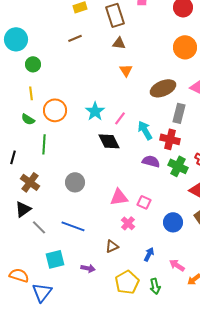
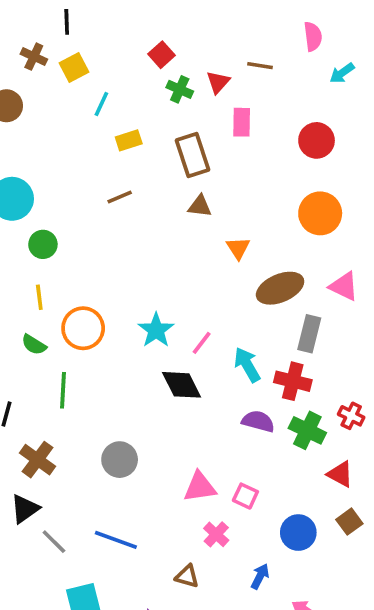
orange triangle: (126, 70) -> (238, 248), moved
brown triangle: (112, 246) -> (187, 576), turned 40
blue arrow: (149, 254) -> (260, 576), moved

